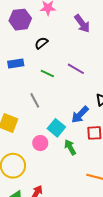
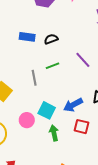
black semicircle: (41, 43) -> (51, 39), moved
green line: (47, 74) -> (52, 66), moved, turned -64
cyan square: (56, 128) -> (47, 110), turned -30

